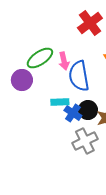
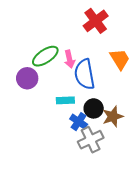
blue cross: (73, 113) -> (79, 122), moved

